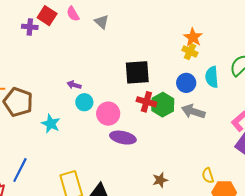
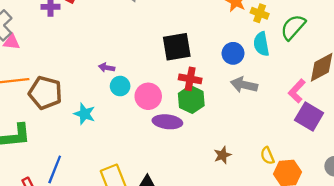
yellow cross: (190, 52) -> (260, 13), moved
green hexagon: (163, 105) -> (191, 99), moved
brown star: (160, 180) -> (222, 155), moved

